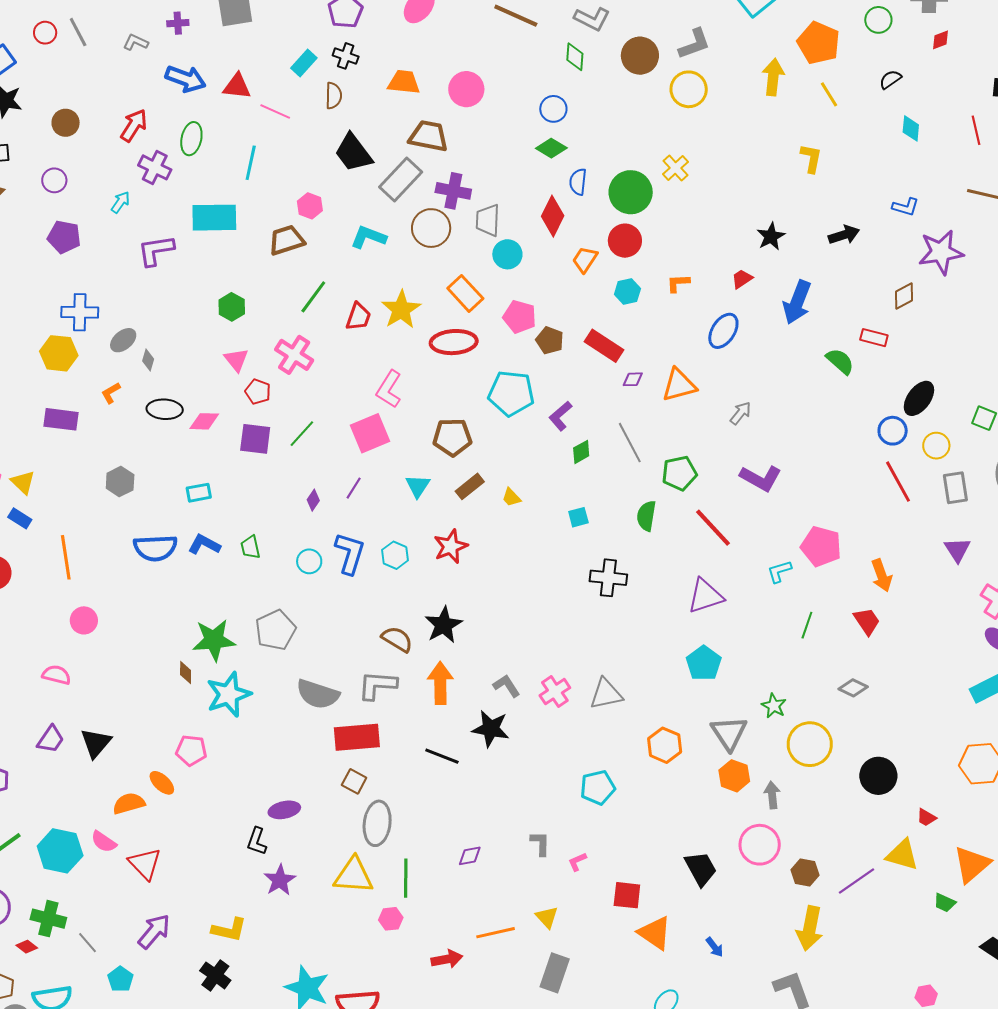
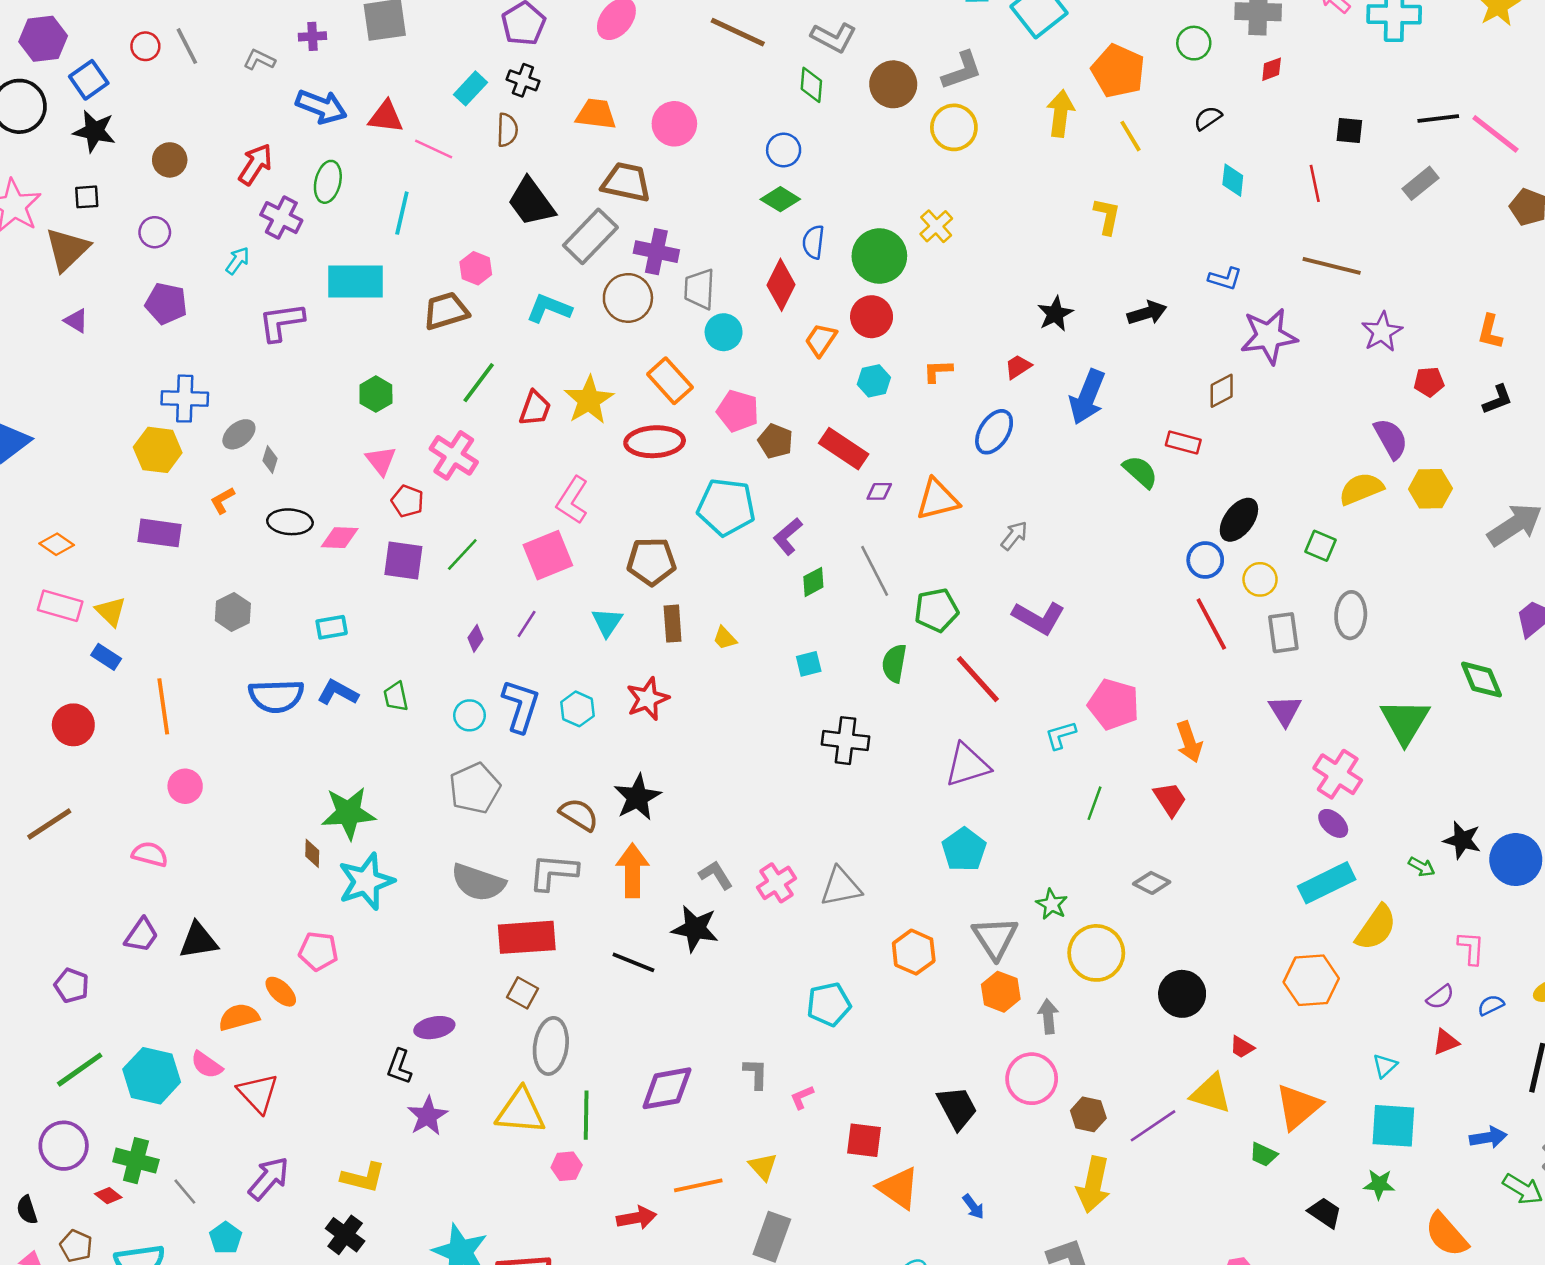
brown rectangle: (470, 486) -> (673, 624), turned -56
gray pentagon: (276, 630) -> (475, 788), moved
black triangle: (96, 743) -> (198, 941), turned 40
purple diamond: (470, 856) -> (667, 1088), size x1.8

